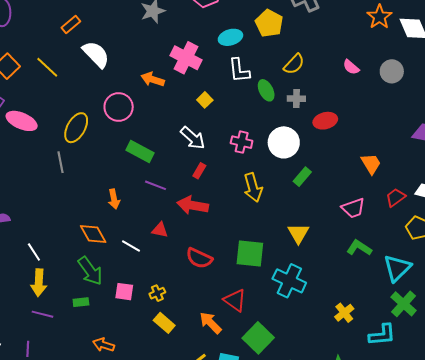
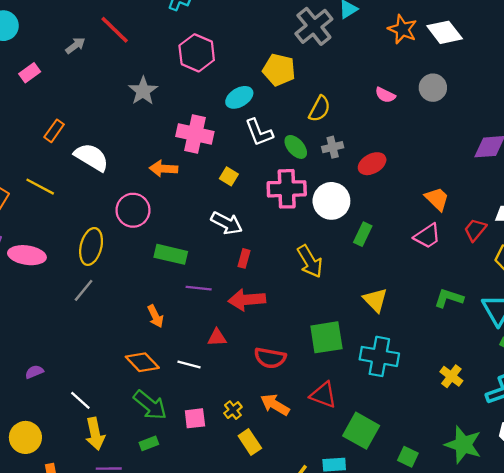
pink cross: (242, 142) -> (287, 189), moved, size x1.5
gray line: (60, 162) -> (84, 290), turned 65
pink trapezoid: (353, 208) -> (427, 236), moved
yellow rectangle: (164, 323) -> (250, 442), turned 30
orange arrow: (210, 323) -> (275, 405), moved

